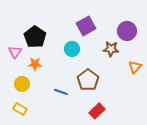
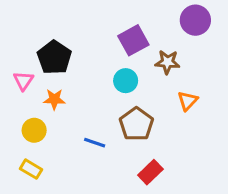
purple circle: (127, 31) -> (195, 20), moved
cyan circle: (72, 49) -> (126, 81), moved
brown star: (111, 49) -> (167, 62), moved
orange triangle: (135, 67) -> (188, 101), moved

